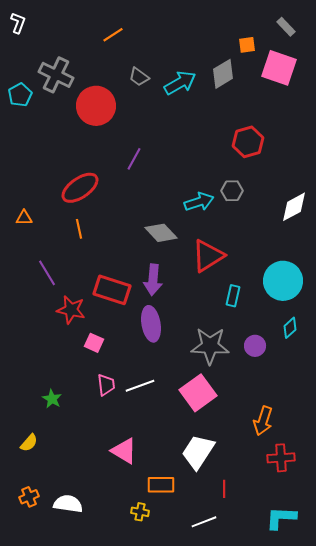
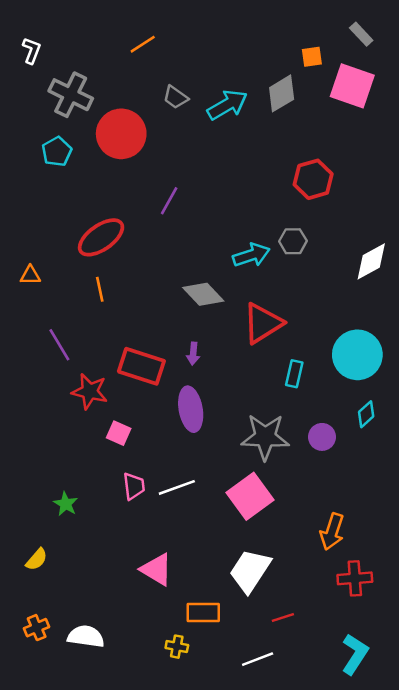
white L-shape: (18, 23) -> (32, 51), moved
cyan pentagon: (20, 95) -> (57, 152), moved
purple arrow: (153, 280) -> (193, 354), size x0.6
red line: (224, 489) -> (283, 618), turned 72
cyan L-shape: (281, 518) -> (355, 654), turned 120

